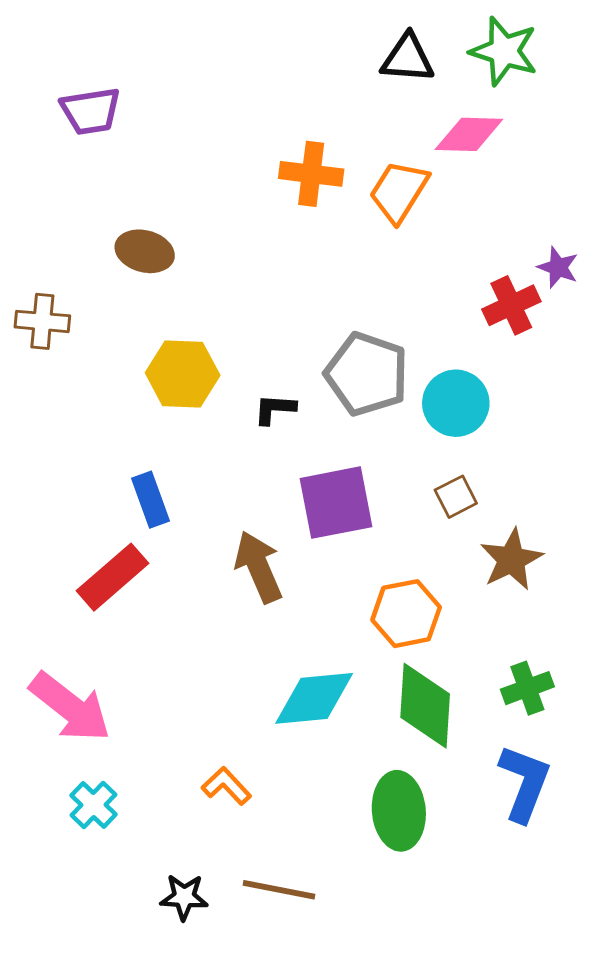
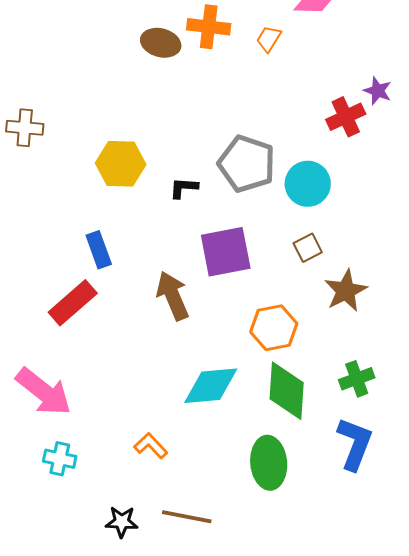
orange trapezoid: (399, 191) -> (269, 39), size x0.6
brown ellipse: (145, 251) -> (161, 43), moved
cyan cross: (93, 805) -> (60, 459), turned -32

